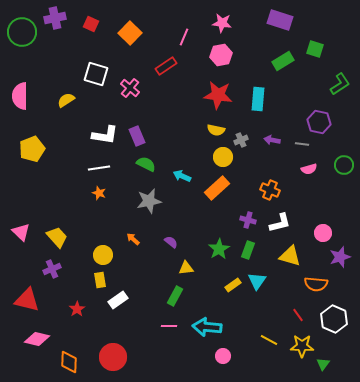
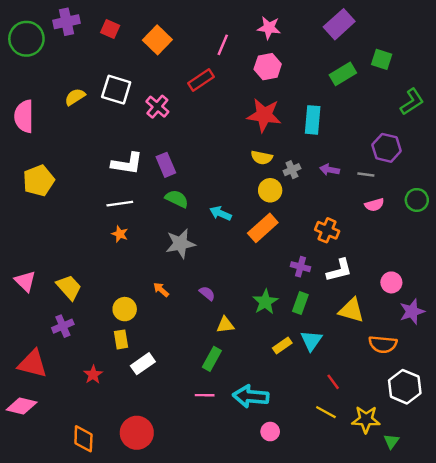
purple rectangle: (280, 20) -> (339, 24), turned -60
yellow semicircle: (66, 100) -> (75, 97), moved
red line: (298, 315) -> (333, 382), moved
pink diamond: (37, 339) -> (22, 406), moved

